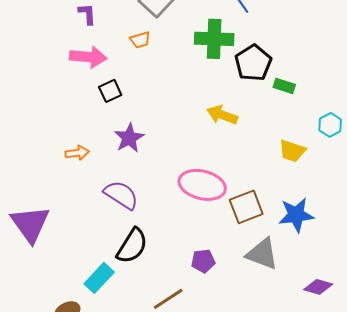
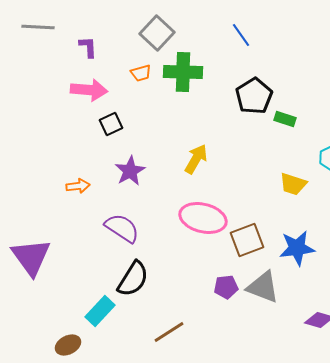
green cross: (214, 39) -> (183, 72), moved
yellow arrow: (222, 115) -> (196, 159), moved, turned 100
purple pentagon: (203, 261) -> (226, 287), moved

